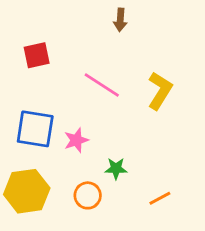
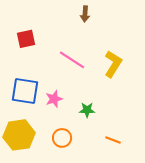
green star: (116, 169) -> (87, 110), moved
orange line: (160, 198) -> (113, 140), turned 49

